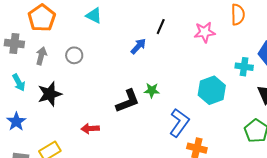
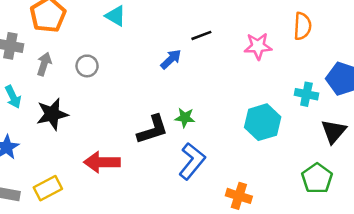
black line: (161, 27) -> (201, 35), turned 42
blue L-shape: (179, 123) -> (192, 161), moved
red arrow: (90, 129) -> (102, 162), size x1.5

